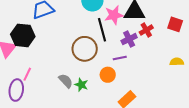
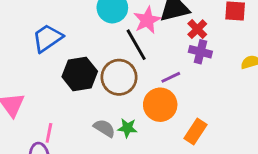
black hexagon: (23, 35) -> (80, 74), moved
purple cross: (129, 39) -> (200, 52), moved, turned -35
orange circle: (108, 75) -> (160, 105), size x1.5

